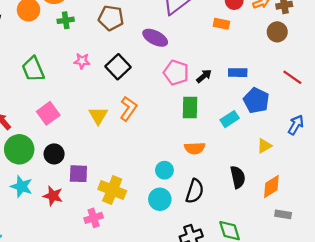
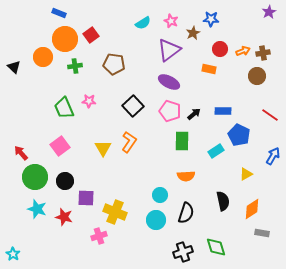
purple ellipse: (155, 38) -> (169, 82), moved
black square: (118, 67) -> (133, 106), moved
green trapezoid: (33, 69) -> (64, 108), moved

